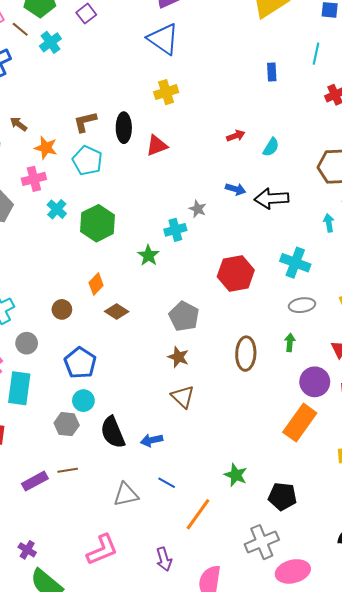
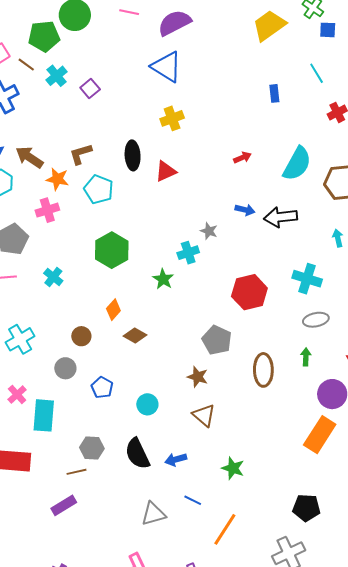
purple square: (86, 14) -> (90, 88), moved
cyan line: (316, 54) -> (317, 73), turned -40
brown L-shape: (85, 122) -> (81, 154), moved
brown arrow: (18, 124) -> (29, 157), size x1.6
cyan semicircle: (271, 147) -> (297, 164), moved, size x1.8
cyan cross: (57, 209) -> (53, 277), moved
gray pentagon: (184, 316) -> (217, 340), moved
gray circle: (27, 343) -> (65, 368), moved
blue pentagon: (80, 363) -> (102, 388), size x0.7
cyan circle: (83, 401) -> (147, 404), moved
brown line: (68, 470) -> (76, 472), moved
green star: (236, 475) -> (233, 468), moved

